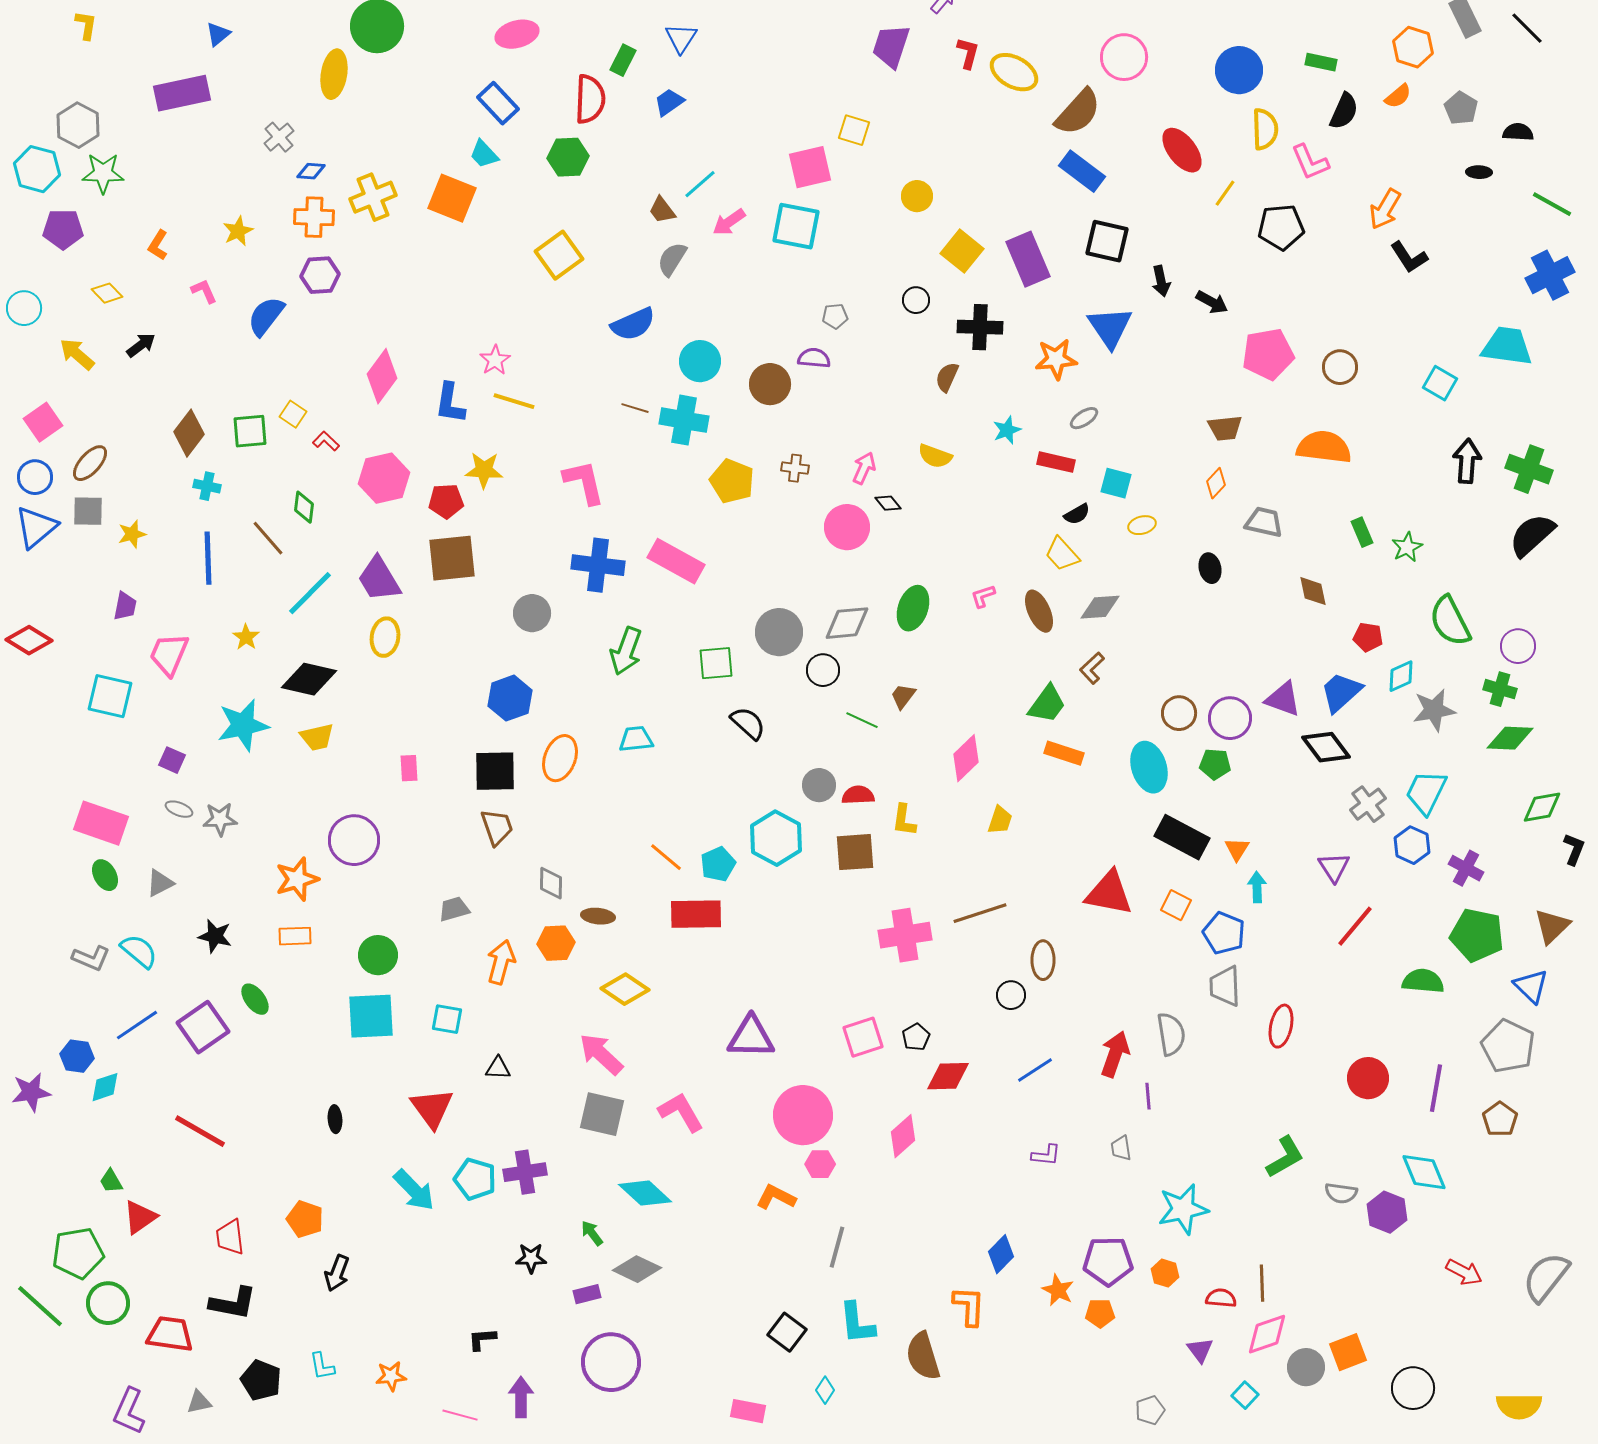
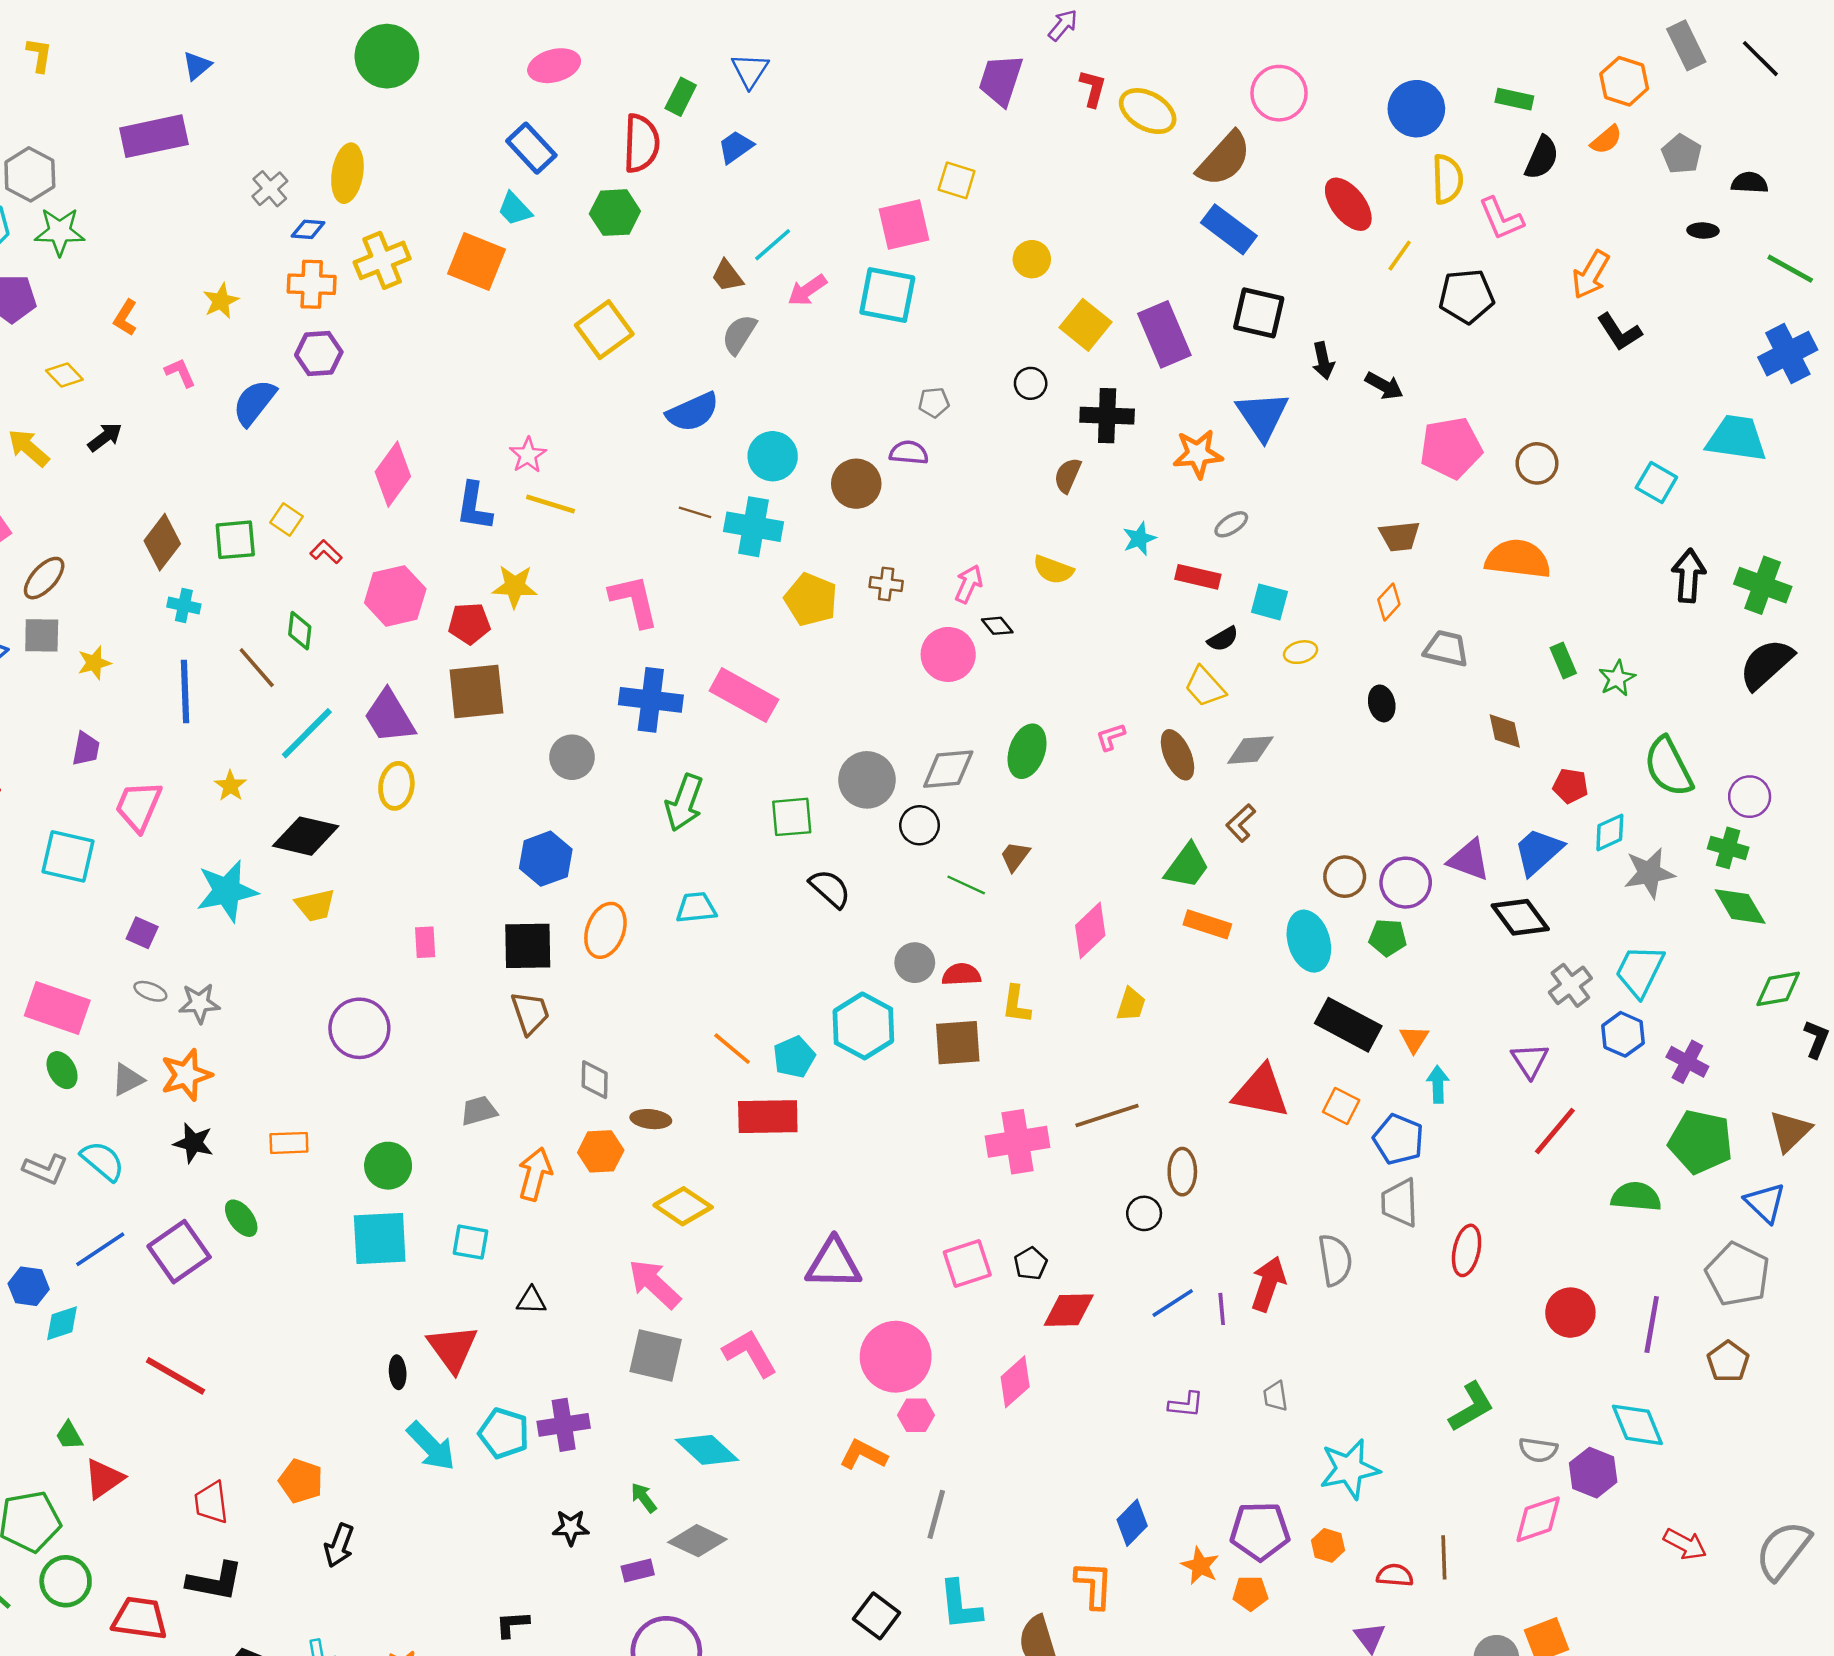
yellow ellipse: (334, 74) -> (347, 173), moved
green diamond: (1510, 738) -> (1740, 906), turned 57
orange star: (297, 879) -> (186, 1075), moved
purple line: (1148, 1096) -> (1222, 1309), moved
black ellipse: (335, 1119) -> (398, 1372), moved
pink diamond: (1267, 1334) -> (1538, 1519), moved

